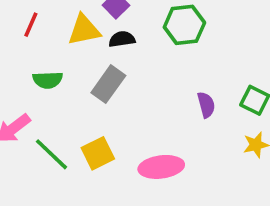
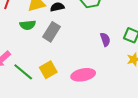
green semicircle: (48, 80) -> (28, 25), moved

